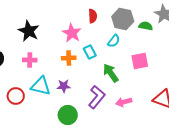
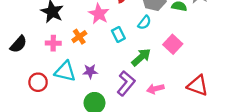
orange cross: (69, 58) -> (79, 37), moved, turned -32
pink square: (140, 61) -> (173, 44), turned -36
green arrow: (111, 73) -> (141, 57), turned 84

